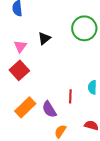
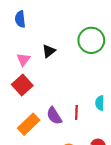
purple semicircle: (49, 109) -> (54, 116), moved

